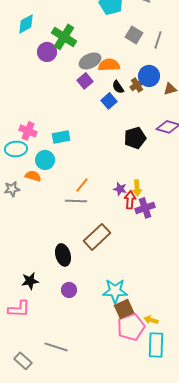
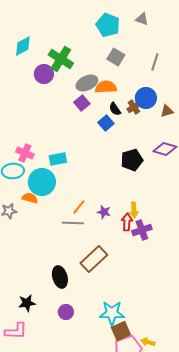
gray square: (134, 35) -> (116, 57), moved
cyan circle: (45, 160) -> (42, 182), size x1.4
purple star: (120, 189) -> (104, 212), moved

